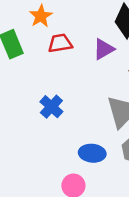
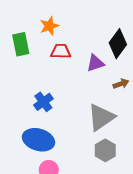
blue ellipse: (92, 153) -> (38, 140), moved, size x1.4

